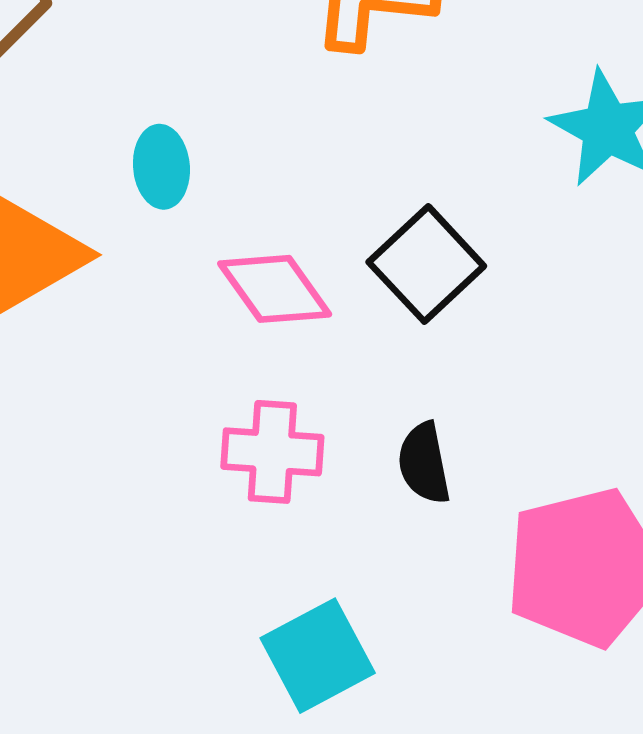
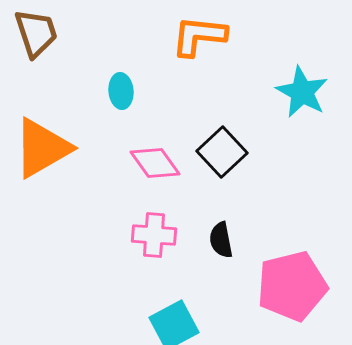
cyan ellipse: (161, 167) -> (121, 91), moved

